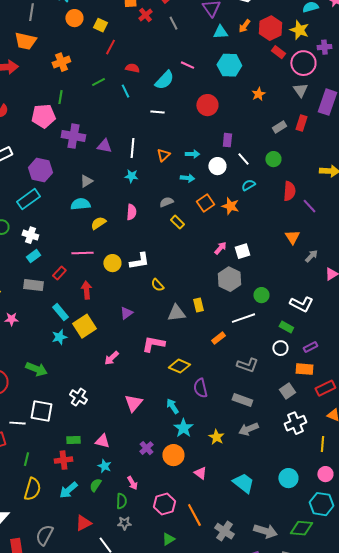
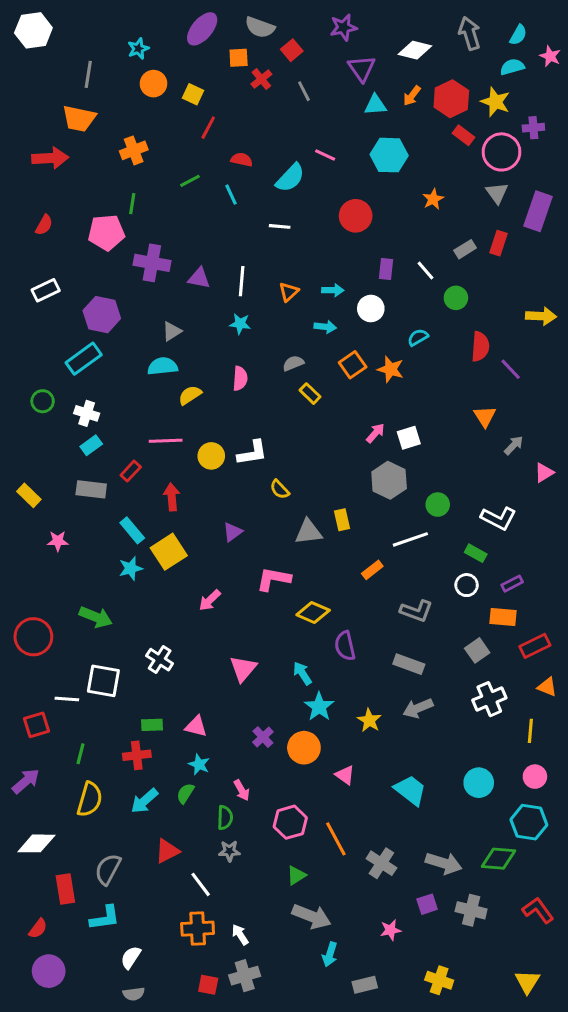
white line: (243, 159) -> (426, 271), moved

